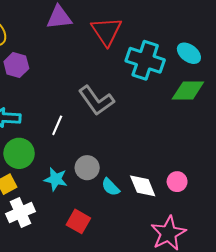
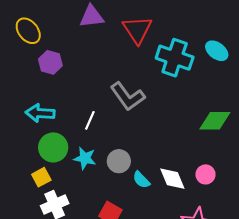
green diamond: (188, 91) -> (215, 121), moved
cyan star: (56, 179) -> (85, 158), moved

